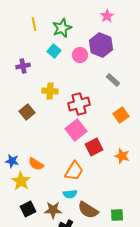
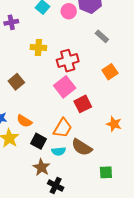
brown square: (27, 112) -> (16, 82), moved
orange star: (122, 156) -> (114, 124), moved
black square: (28, 209) -> (38, 141), moved, turned -35
brown star: (53, 210) -> (41, 167), turned 30
brown semicircle: (88, 210) -> (82, 147), moved

